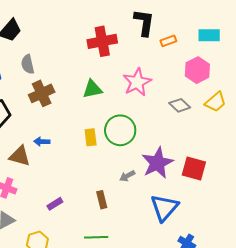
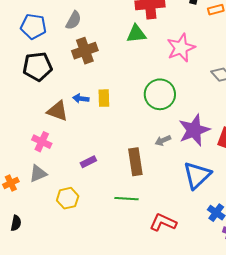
gray semicircle: (28, 64) -> (74, 20), turned -144
green triangle: (92, 89) -> (136, 34), moved
yellow rectangle: (91, 137) -> (104, 98), moved
brown rectangle: (102, 200) -> (135, 162), size x1.5

